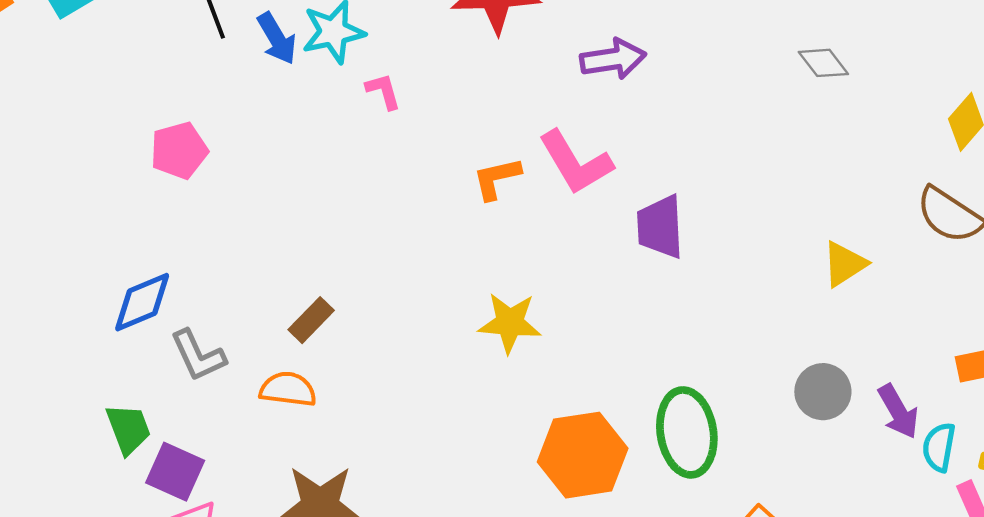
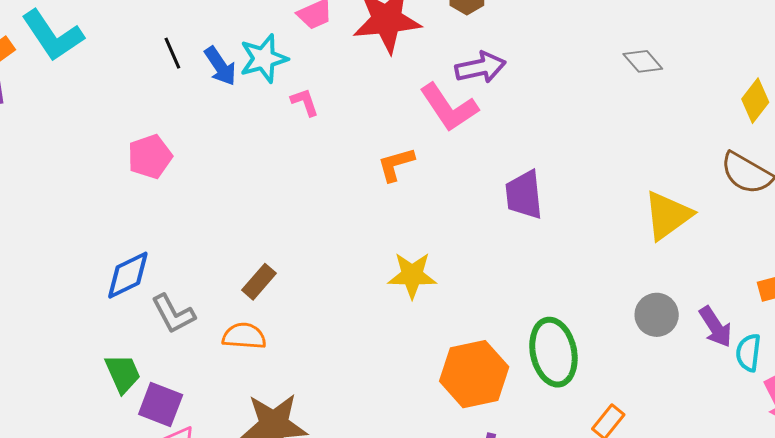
pink L-shape: (576, 163) -> (449, 107), moved
yellow triangle: (844, 264) -> (668, 215), size x1.4

